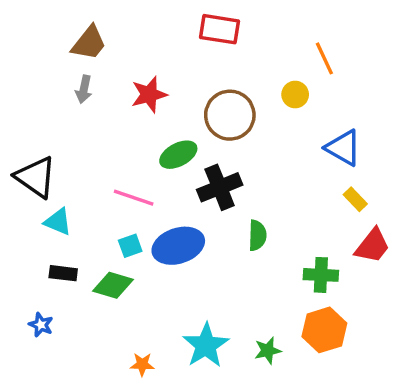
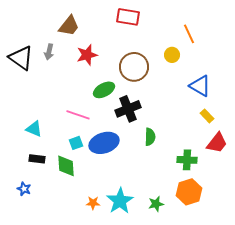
brown trapezoid: (89, 43) -> (69, 26), moved
black triangle: (36, 177) -> (21, 58), moved
green diamond: (113, 285) -> (66, 166), turned 70
orange star: (142, 364) -> (93, 203), moved

